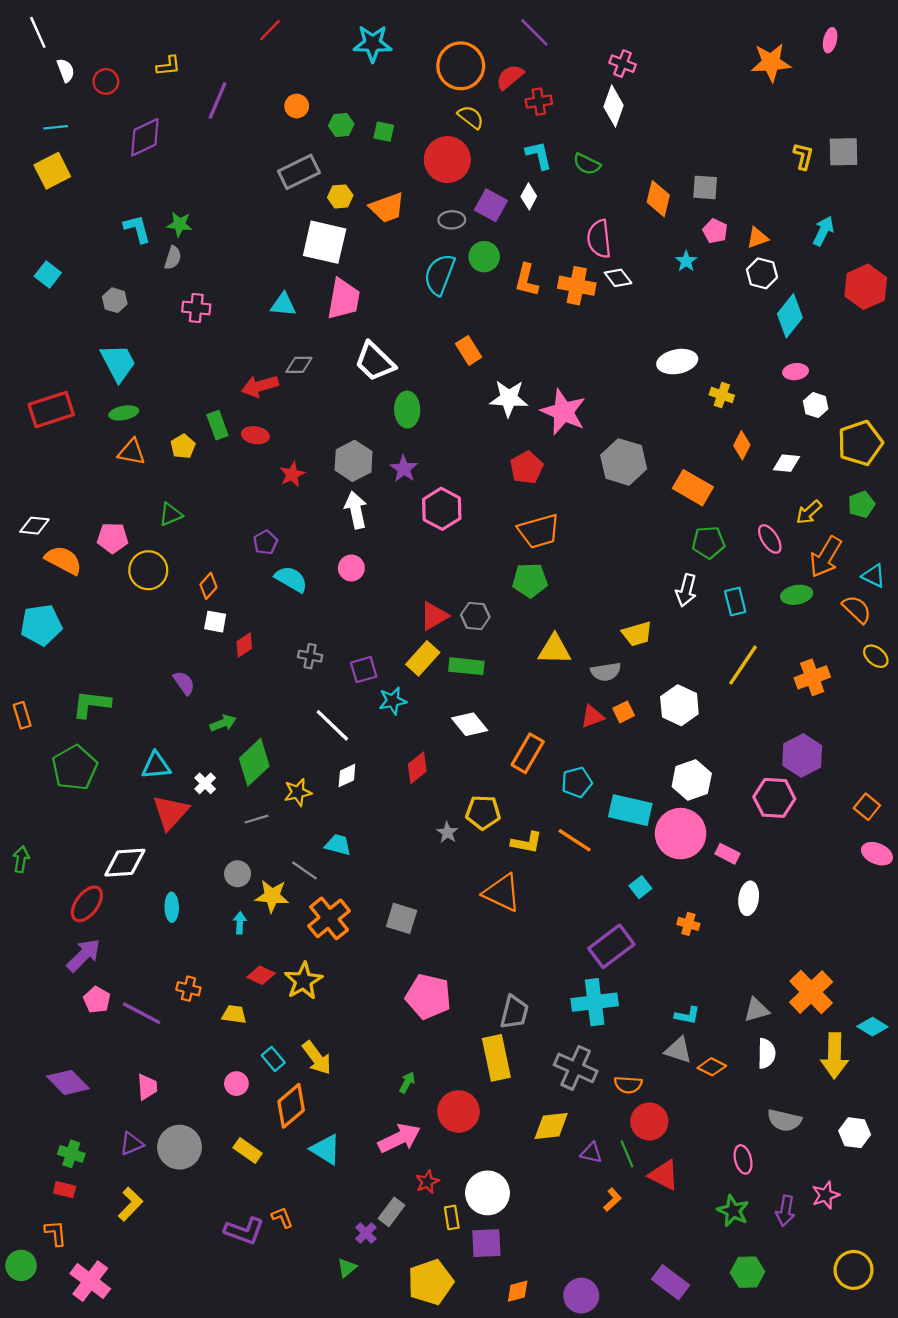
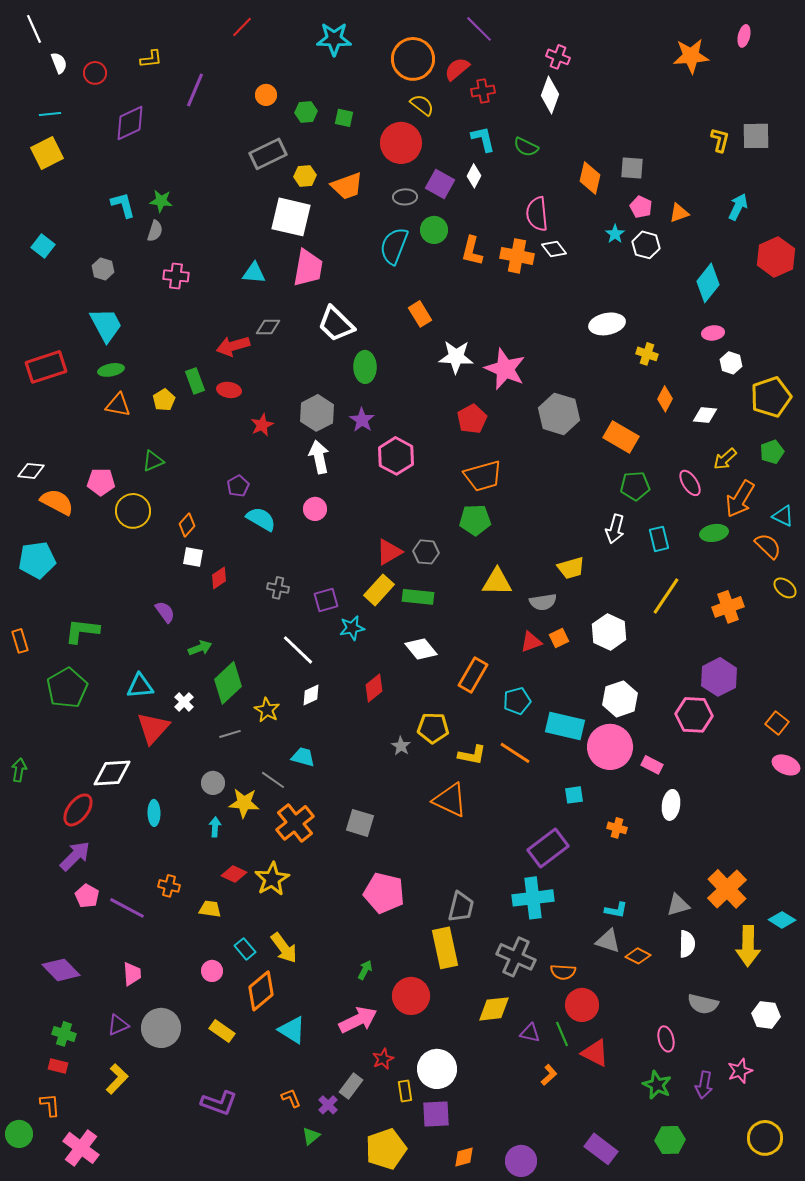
white hexagon: (762, 273) -> (646, 245), moved
yellow star: (298, 792) -> (267, 710), turned -30
cyan square: (640, 887) -> (574, 795), turned 30
orange L-shape: (282, 1217) -> (291, 1098), moved

